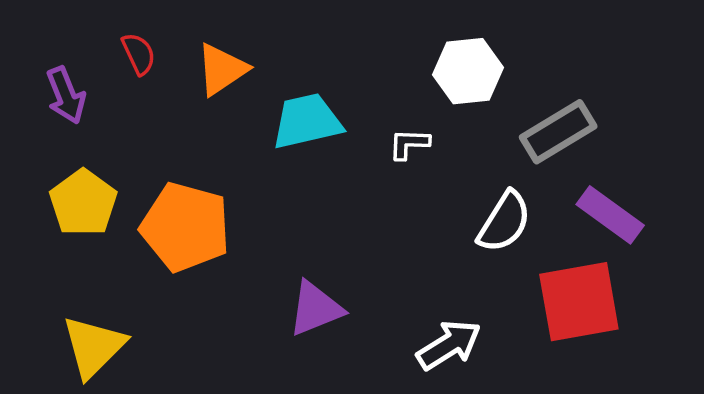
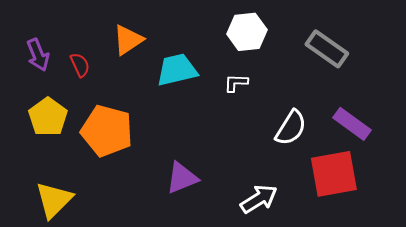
red semicircle: (139, 54) -> (80, 65), moved
white hexagon: (468, 71) -> (247, 32), moved
gray rectangle: (558, 132) -> (327, 49), moved, turned 66

